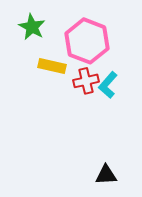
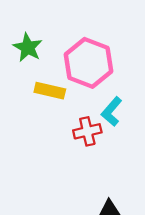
red cross: (86, 81) -> (87, 131), moved

